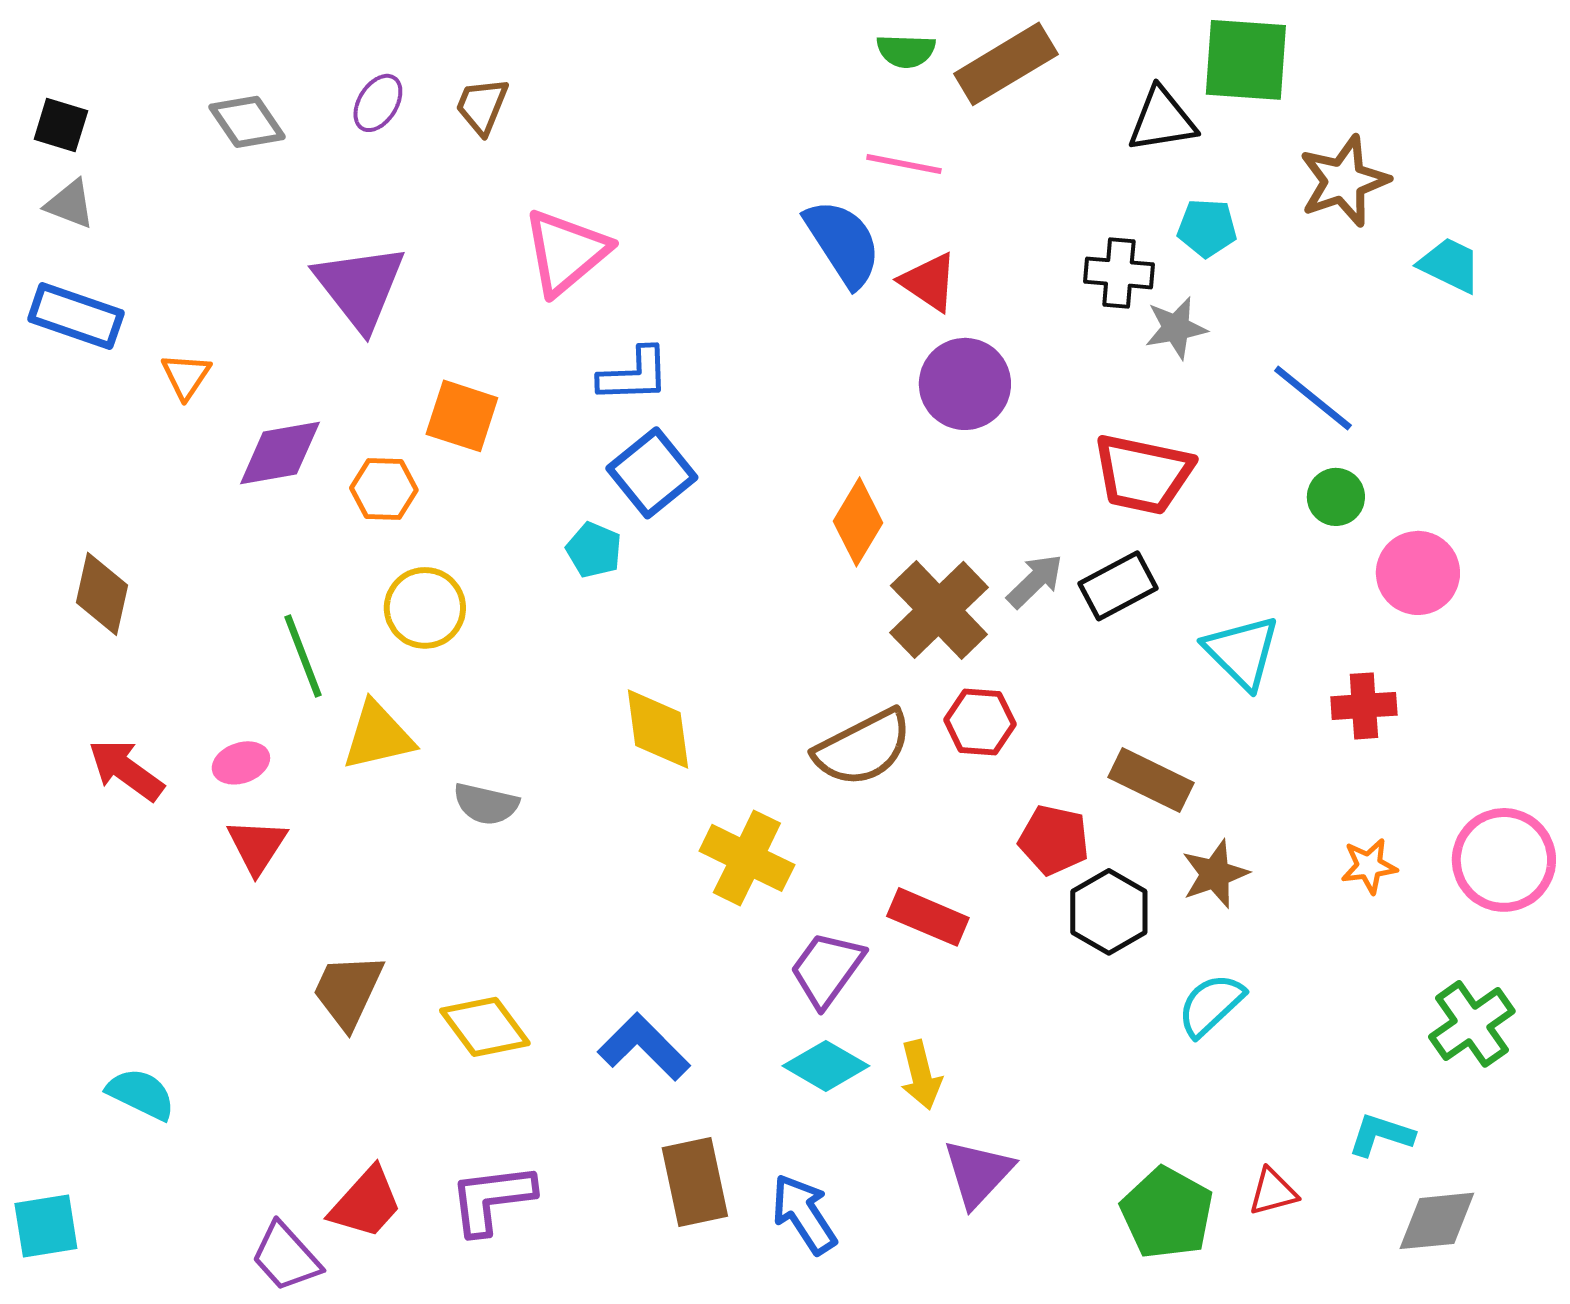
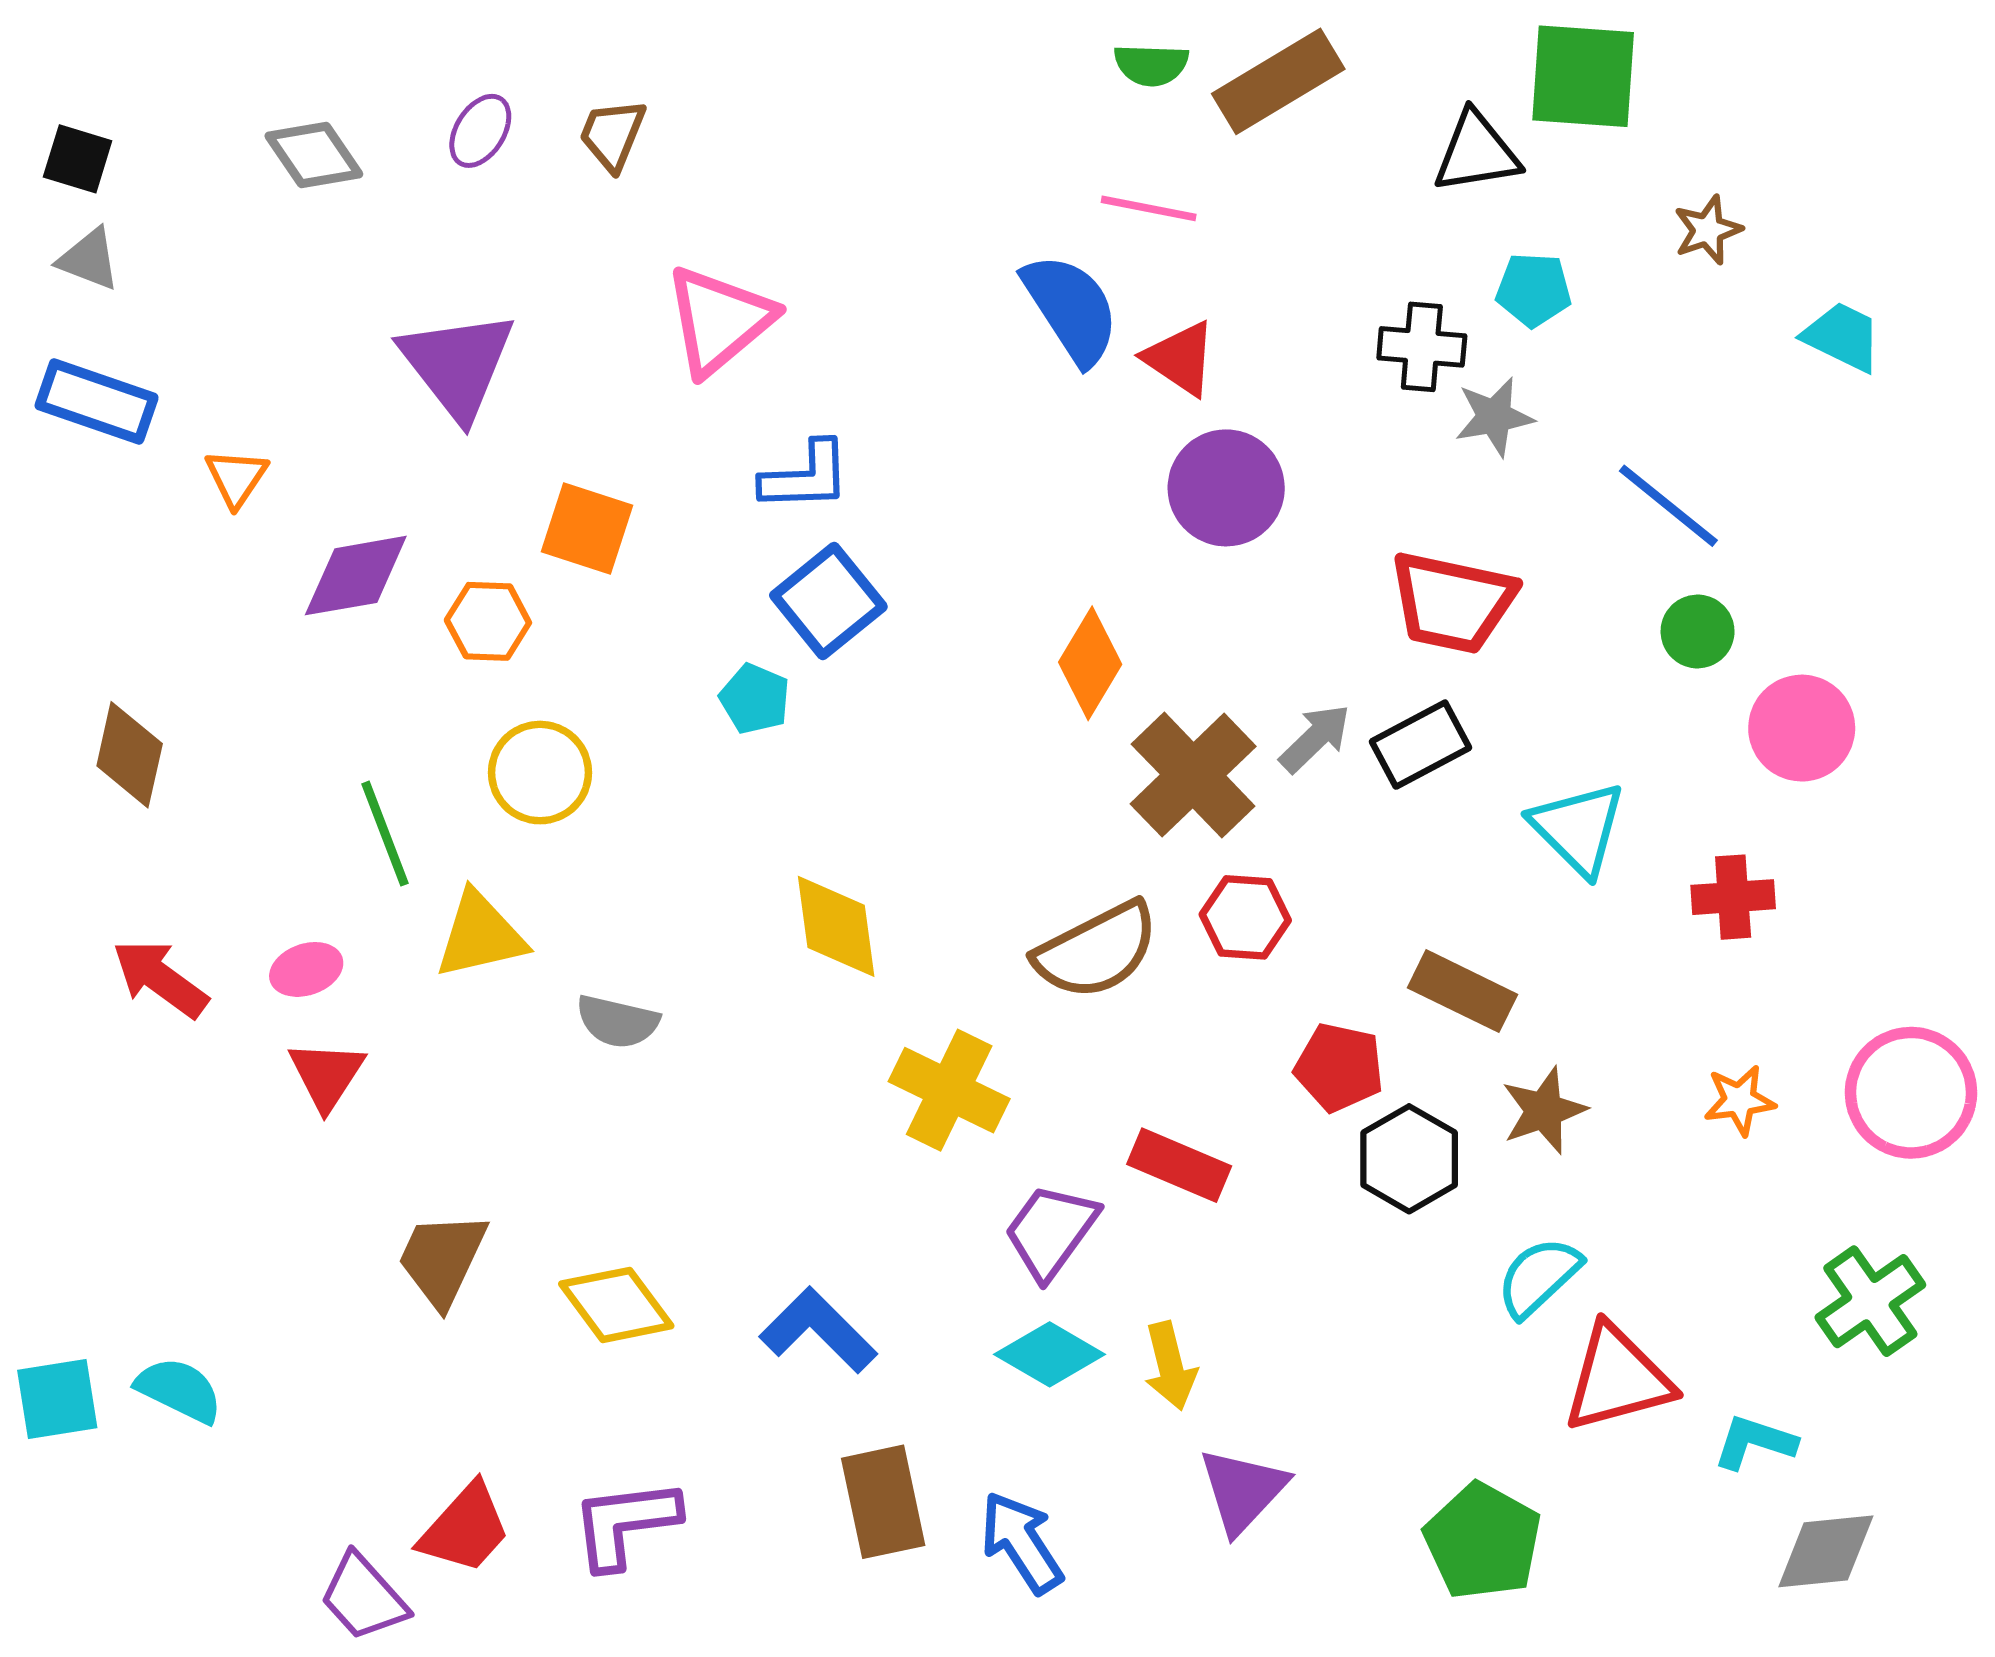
brown star: (1344, 181) -> (1708, 230), size x0.6
red triangle: (1273, 1192) -> (1617, 1379), moved, size x1.8
cyan square: (46, 1226) -> (57, 1399), moved

